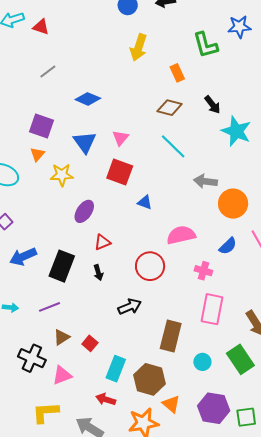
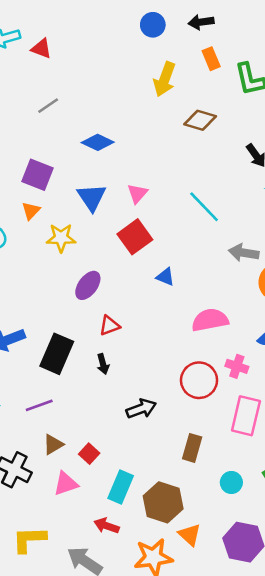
orange rectangle: (177, 73) -> (211, 59), moved
brown diamond: (170, 108) -> (200, 120), moved
red square: (120, 172) -> (135, 237), turned 32
red circle: (150, 266) -> (199, 380), moved
brown rectangle: (171, 336) -> (192, 448), size x0.7
pink triangle: (62, 375) -> (66, 484), moved

